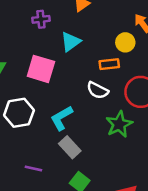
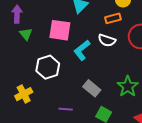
cyan L-shape: (61, 118) -> (82, 50), moved
green star: (119, 124) -> (128, 86), moved

